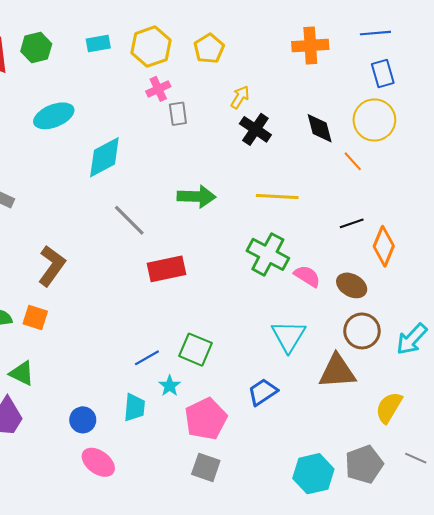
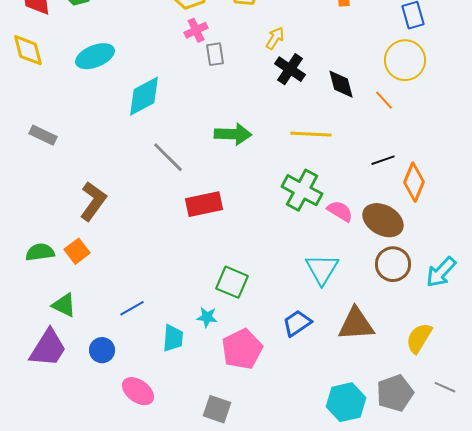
black diamond: (320, 128) -> (341, 84), moved
brown ellipse: (352, 285) -> (383, 220), size x1.4
orange square: (35, 318) -> (77, 251), turned 35
blue line: (147, 358) -> (132, 308), moved
brown triangle: (337, 371) -> (356, 324), moved
cyan star: (170, 386) -> (207, 317), turned -30
blue circle: (83, 420) -> (102, 350), moved
gray square: (206, 467) -> (217, 409), moved

